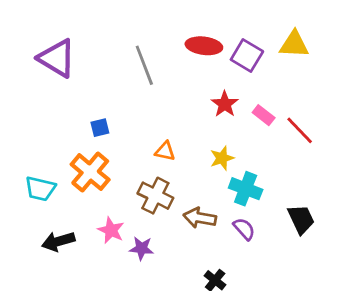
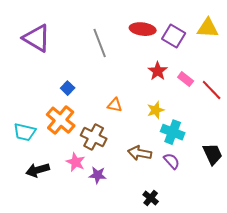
blue square: (100, 128) -> (68, 88), turned -32
brown cross: (155, 196) -> (94, 137), moved

